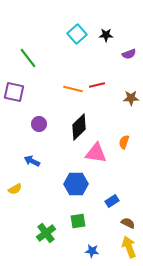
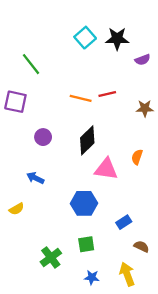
black star: (106, 35) -> (117, 39), size x1.5
yellow arrow: (129, 247) -> (127, 274), moved
blue star: (92, 251) -> (92, 277), moved

